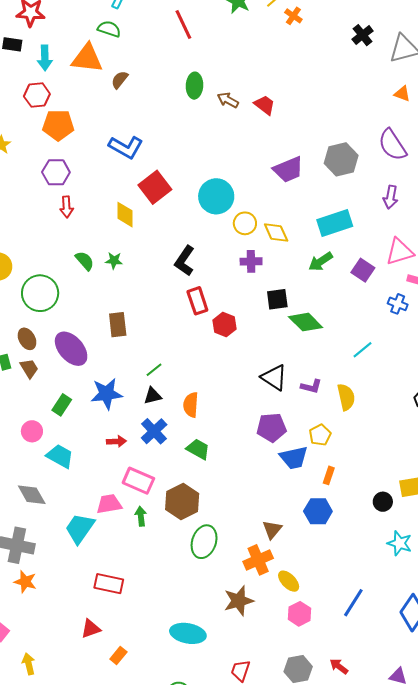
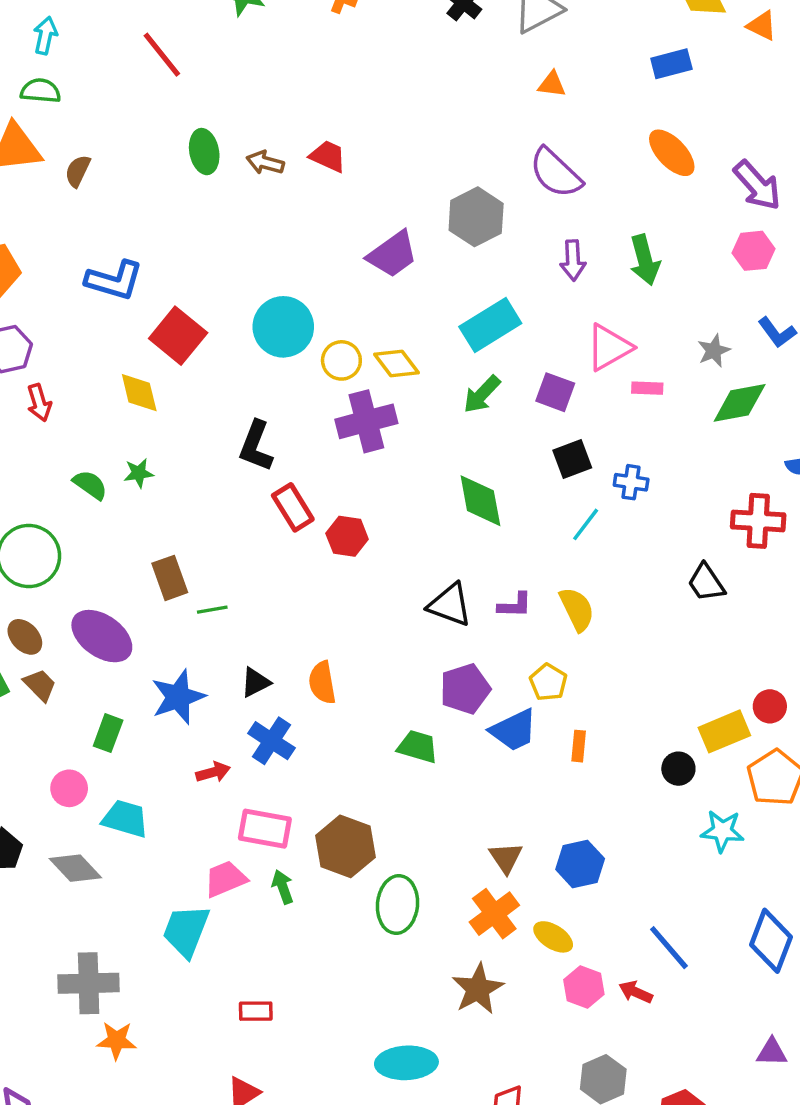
purple cross: (251, 261) -> (366, 421), size x1.6
black square: (277, 299) -> (572, 459), moved
blue cross: (398, 304) -> (631, 482), moved
green diamond: (306, 322) -> (480, 501), turned 48
green line: (154, 370) -> (212, 610), moved, turned 42
green trapezoid: (198, 449) -> (418, 747), moved
gray diamond: (32, 495) -> (75, 868), moved
blue hexagon: (318, 511) -> (580, 864), moved
red rectangle: (109, 584) -> (256, 1011), size x0.7
blue line: (353, 603) -> (669, 948), turned -60
red arrow: (339, 666) -> (636, 992), moved

